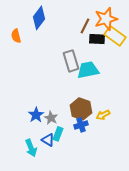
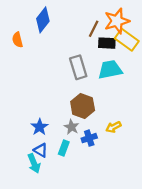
cyan trapezoid: (88, 70) -> (110, 70), moved
brown hexagon: (81, 109) -> (83, 106), moved
gray star: (51, 118) -> (72, 127), moved
blue triangle: (48, 140) -> (41, 150), moved

